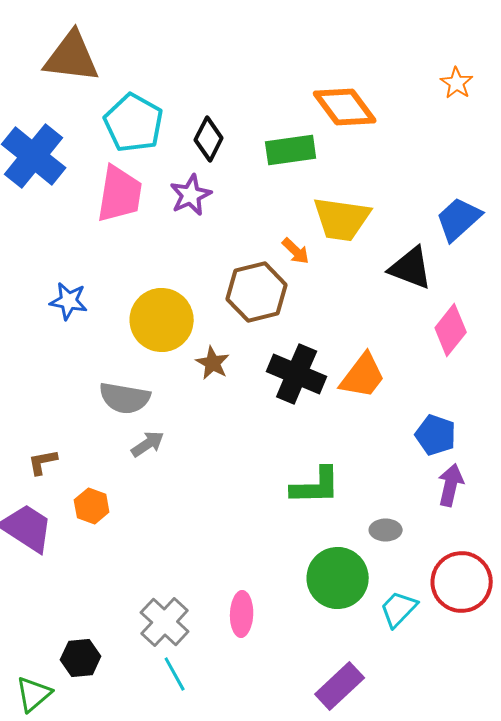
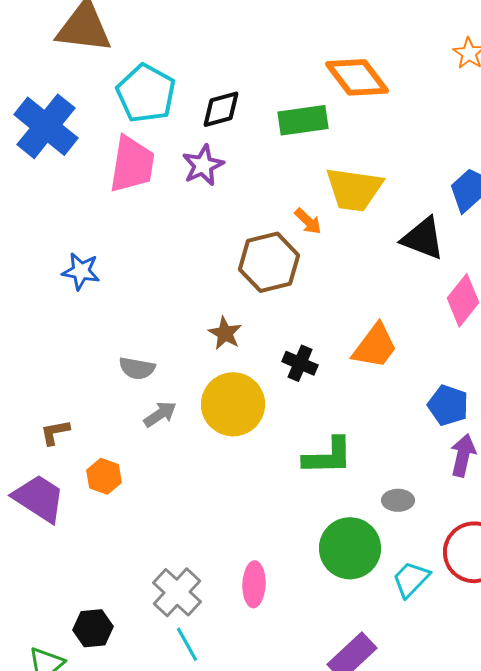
black diamond: (209, 139) -> (221, 109), turned 48
yellow circle: (162, 320) -> (233, 404), moved
black cross: (297, 374) -> (300, 363), moved, size x0.6
gray semicircle: (125, 398) -> (137, 368), size x0.7

